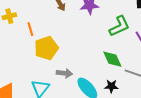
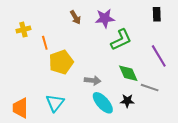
green L-shape: (119, 26) -> (121, 40), moved
gray arrow: (64, 73) -> (93, 80), moved

